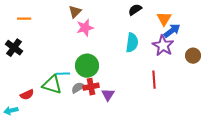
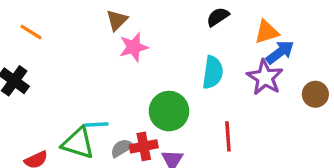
orange line: (24, 19) -> (31, 32), turned 32
orange triangle: (164, 19) -> (267, 32), turned 42
green circle: (87, 66) -> (169, 111), moved
red line: (154, 80) -> (228, 136), moved

